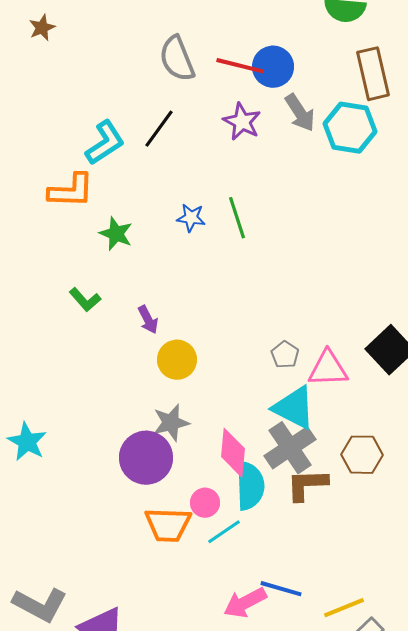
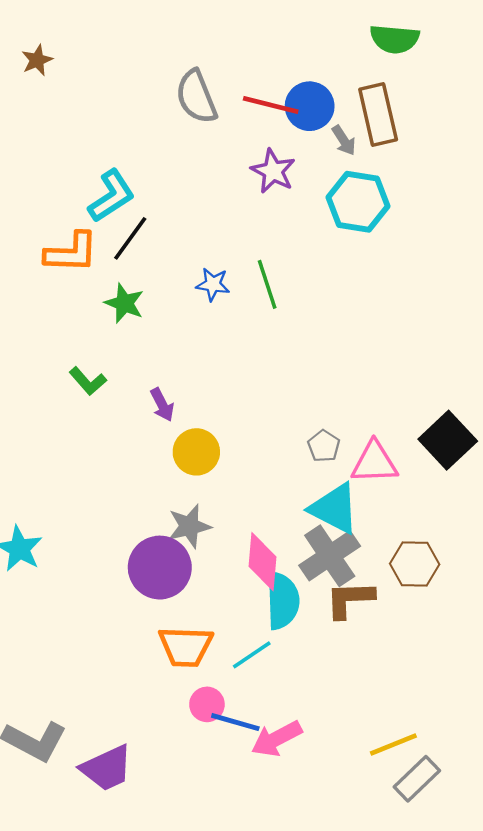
brown rectangle: (373, 74) -> (378, 114), moved
gray arrow: (300, 113) -> (344, 140), moved, size x0.7
cyan hexagon: (350, 128) -> (358, 202), moved
black line: (159, 129) -> (130, 238), moved
pink circle: (205, 503) -> (207, 704), moved
blue line: (281, 589) -> (235, 722), moved

